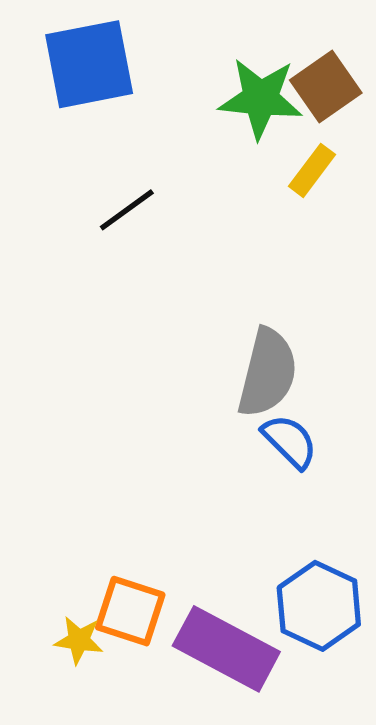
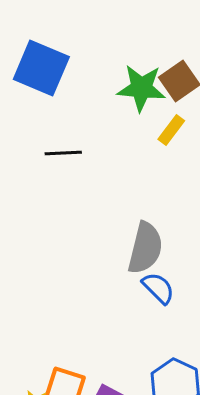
blue square: (89, 64) -> (41, 68), turned 34
black line: (127, 210) -> (63, 153), turned 33

